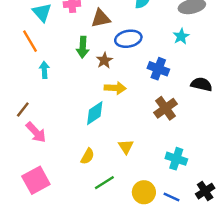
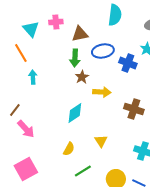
green arrow: (83, 47) -> (75, 58), moved
brown star: (104, 60) -> (82, 77), moved
blue cross: (158, 69) -> (128, 63), moved
yellow arrow: (115, 88) -> (102, 92), moved
brown cross: (165, 108) -> (134, 109), turned -36

